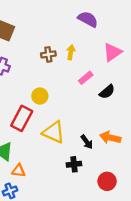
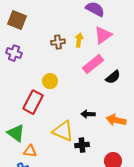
pink triangle: (112, 52) -> (103, 35), moved
pink rectangle: (86, 78) -> (93, 64), size x1.5
yellow triangle: (54, 132) -> (63, 131), moved
black arrow: (87, 142) -> (88, 114), moved, turned 128

